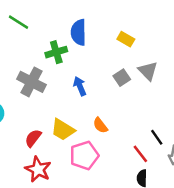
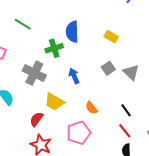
gray triangle: (148, 71) -> (131, 72), moved
yellow trapezoid: (63, 130) -> (54, 102), moved
black line: (157, 137) -> (126, 110), moved

